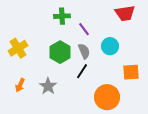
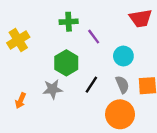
yellow cross: (18, 48) -> (18, 40), moved
gray semicircle: (84, 51) -> (122, 85), moved
gray star: (48, 86) -> (53, 89), moved, turned 30

